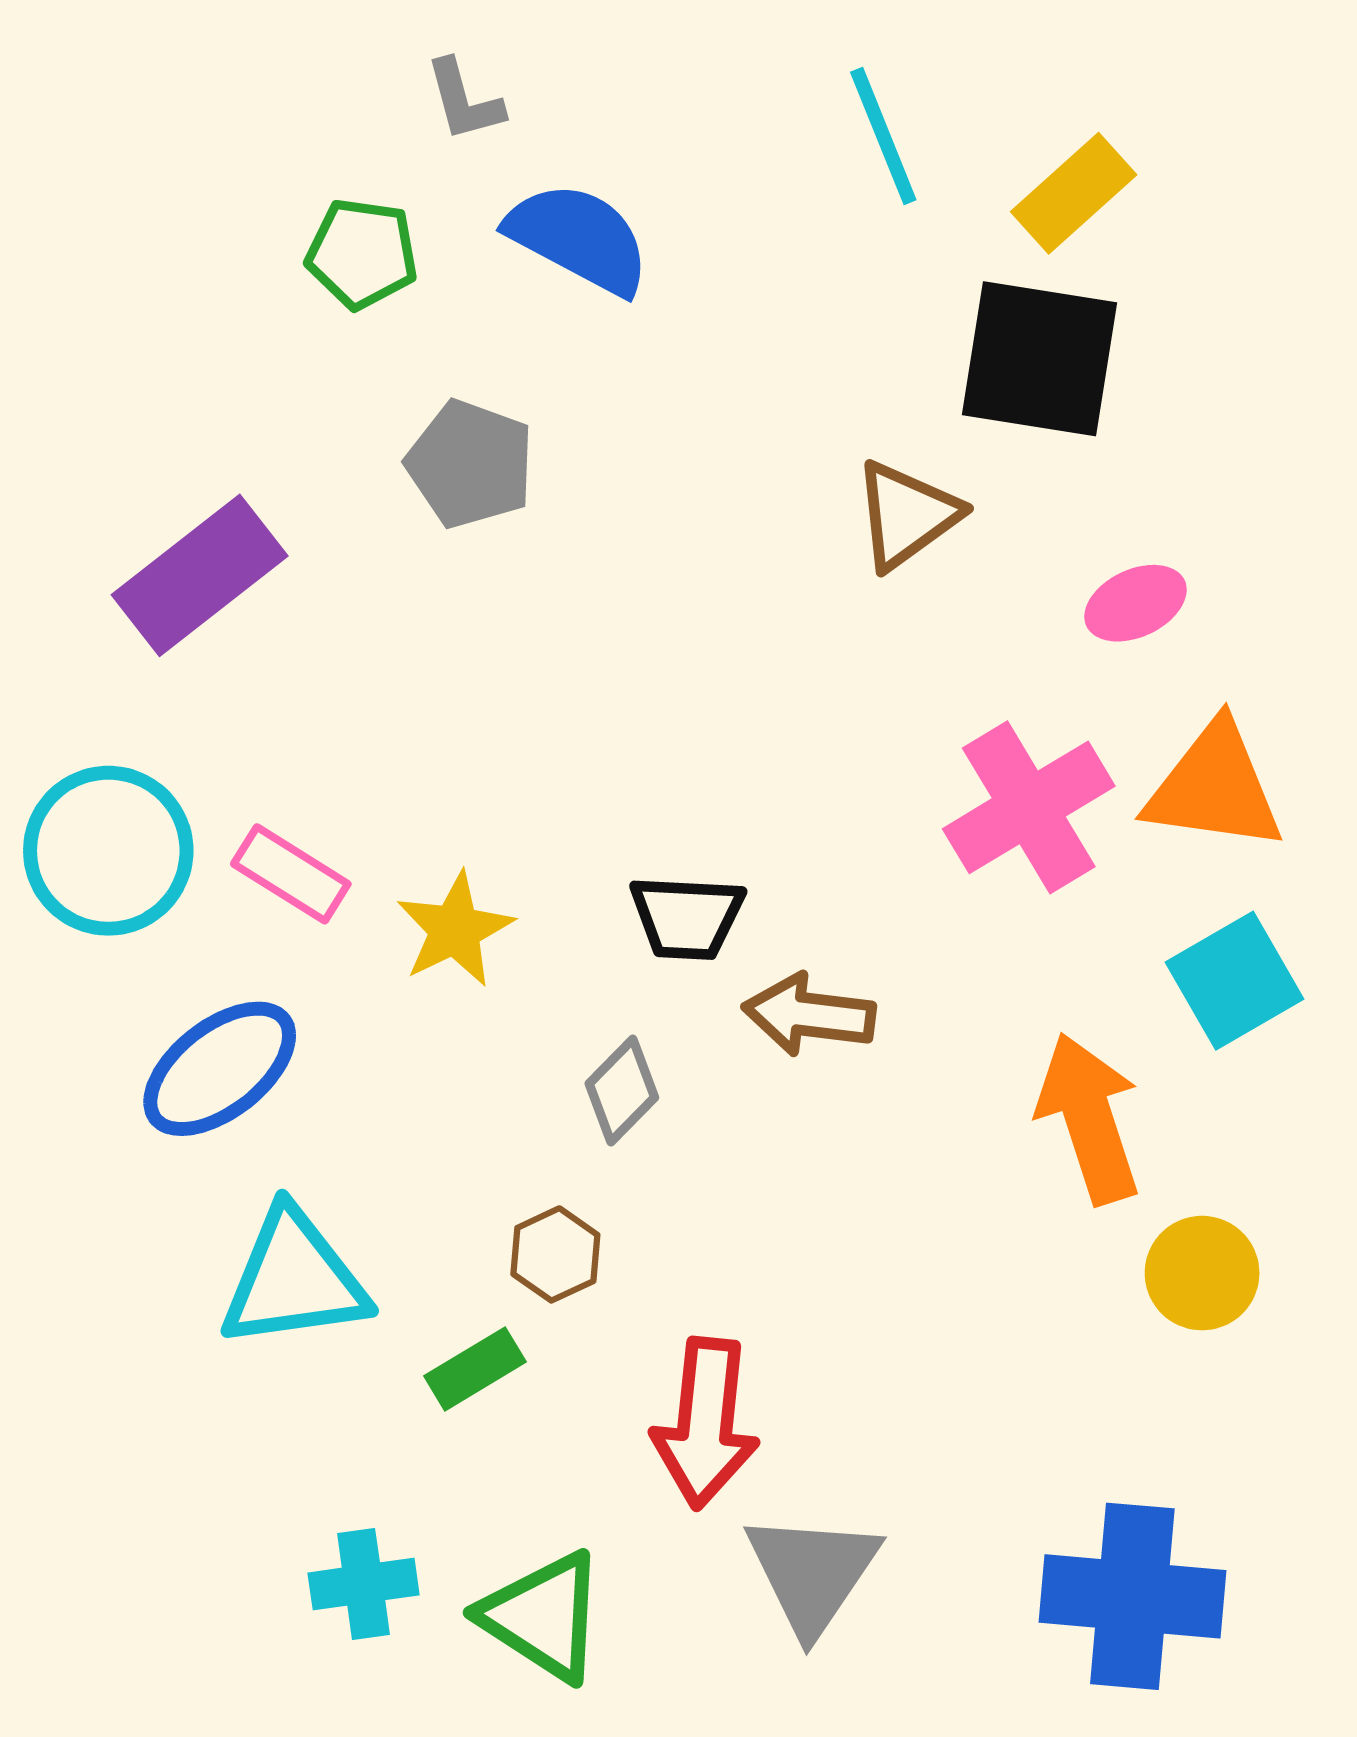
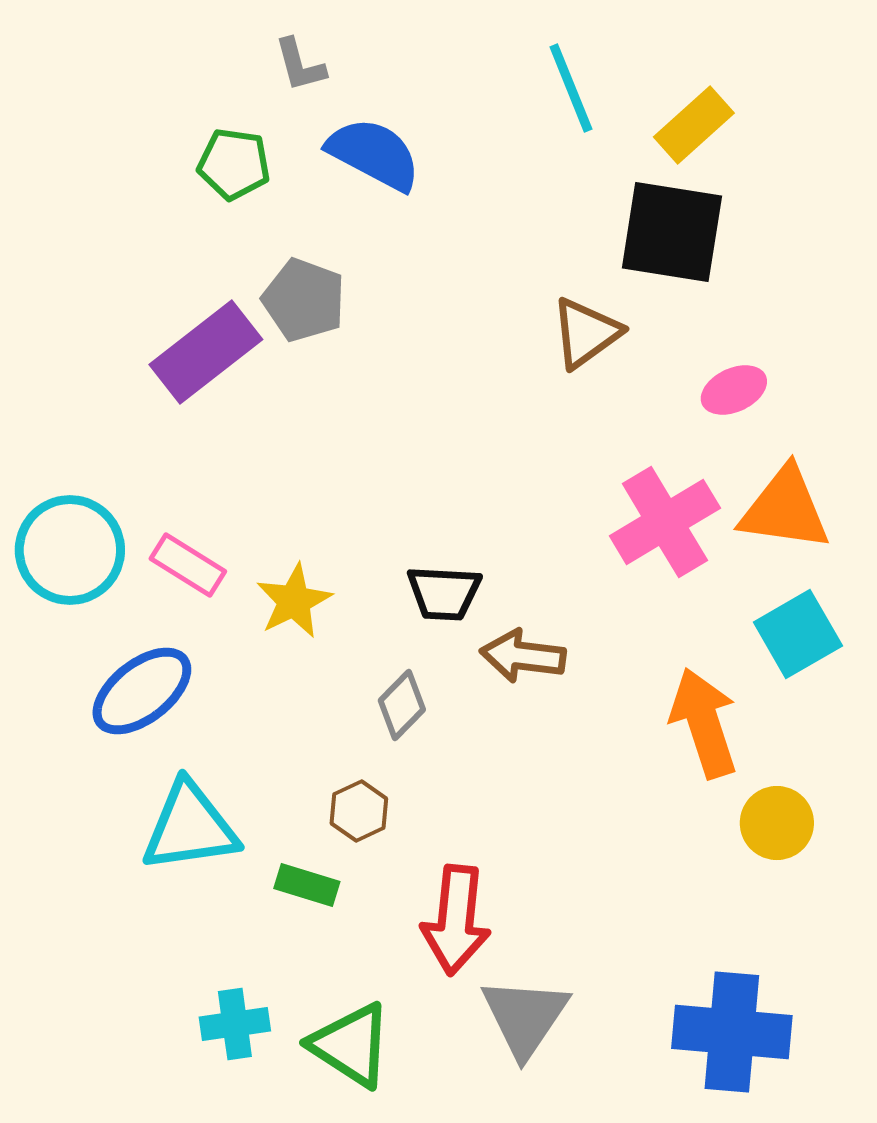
purple rectangle: (200, 575) -> (206, 352), moved
green rectangle: (475, 1369) -> (307, 885), turned 48

